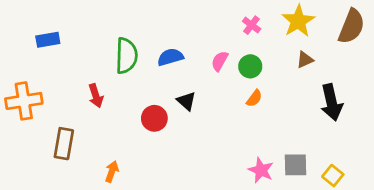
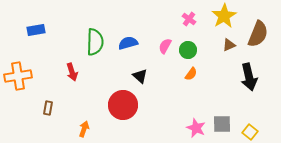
brown semicircle: (351, 26) -> (258, 34), moved
red circle: (154, 118) -> (123, 105), moved, size x1.5
brown rectangle: (64, 144) -> (48, 108), size x0.6

